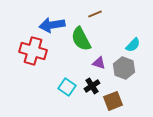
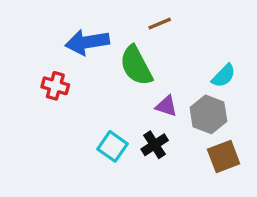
red cross: (33, 51) -> (55, 86), size x0.6
brown square: (113, 101) -> (224, 157), moved

